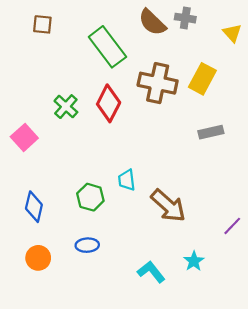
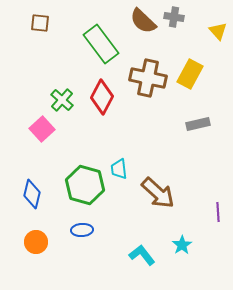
pink square: (24, 137) -> (42, 129), moved
green hexagon: (90, 197) -> (85, 185), size x1.5
purple line: (232, 226) -> (218, 212), turned -48

